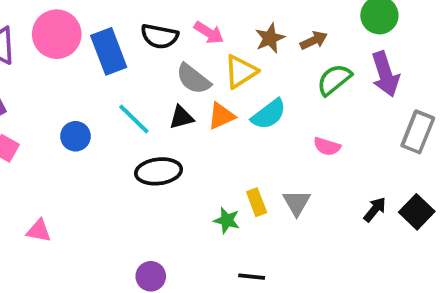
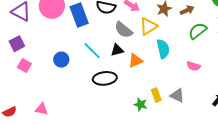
cyan semicircle: (269, 114) -> (163, 49), turned -66
orange triangle: (221, 116) -> (135, 61), moved
gray triangle: (297, 203) -> (177, 96), turned -35

